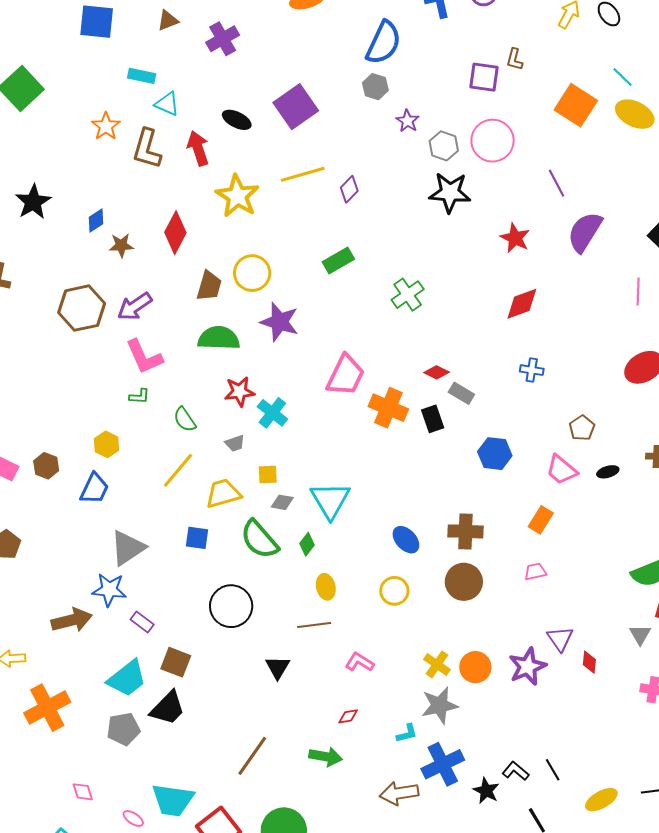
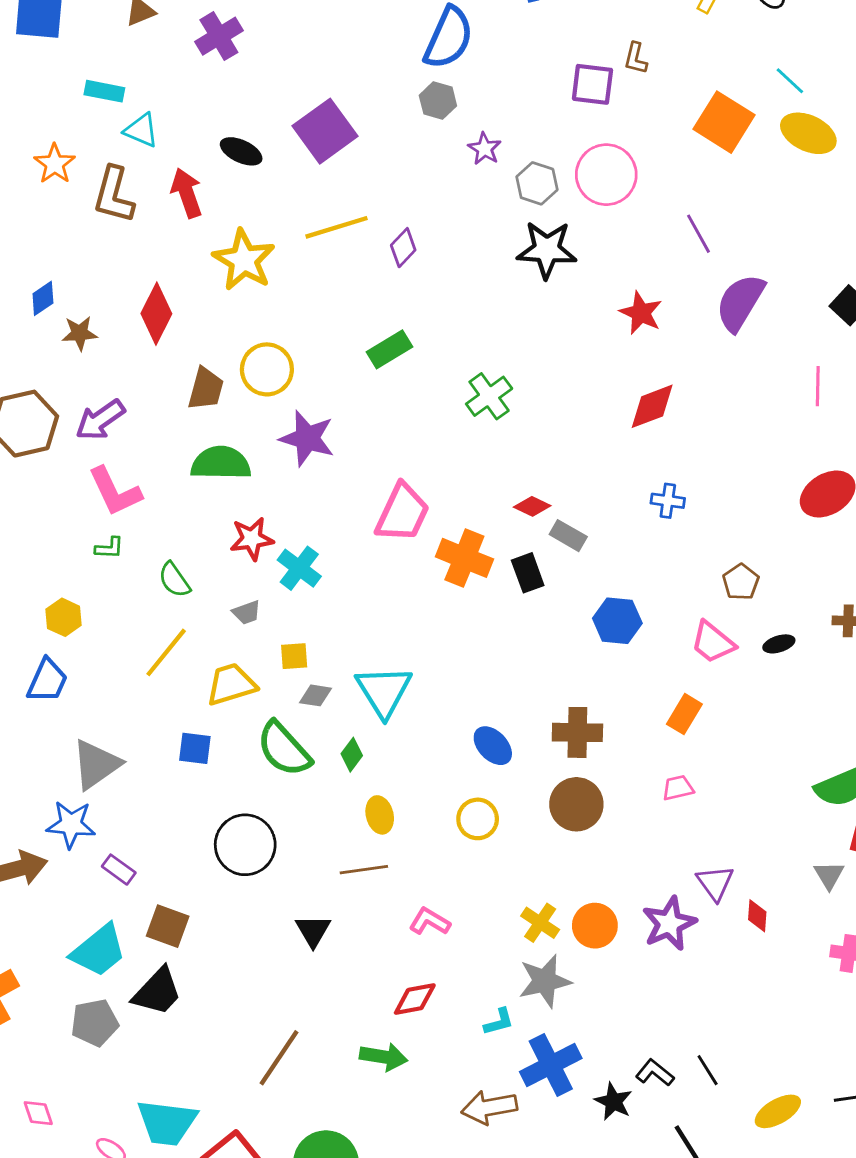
red diamond: (348, 716) -> (415, 999), size x1.5

